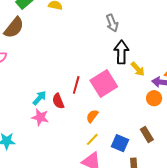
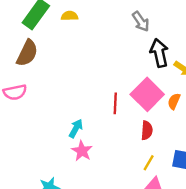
red semicircle: (58, 101) -> (147, 130), moved, turned -140
orange semicircle: (92, 116) -> (174, 101), moved
pink star: (40, 117) -> (82, 151), turned 30

